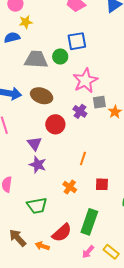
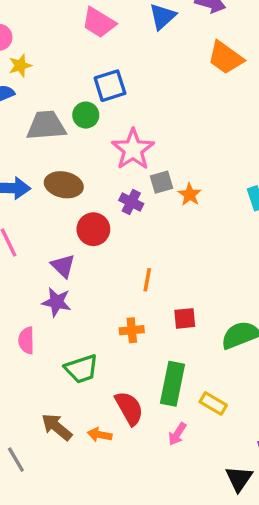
purple star: (38, 165) -> (56, 302), moved
orange cross: (70, 187) -> (132, 330), turned -32
red semicircle: (62, 233) -> (129, 408), turned -70
yellow rectangle: (111, 252) -> (213, 403), moved

